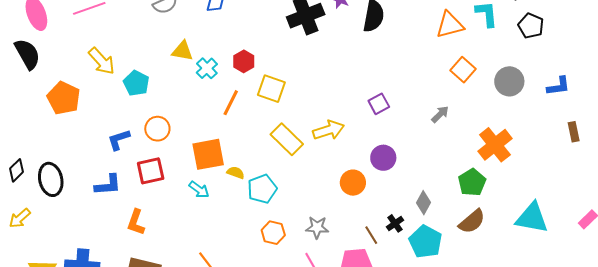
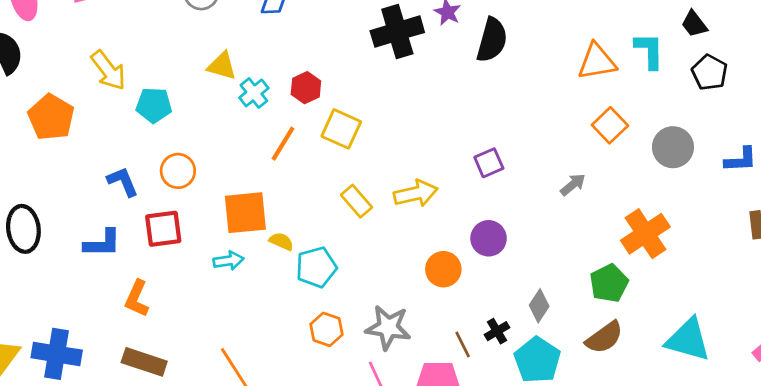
cyan pentagon: (136, 83) -> (154, 105), turned -30
yellow rectangle: (287, 139) -> (357, 201), size x0.7
blue L-shape: (119, 140) -> (123, 182), turned 80
cyan arrow: (199, 190) -> (229, 261), turned -50
gray star: (317, 227) -> (388, 327), size x1.4

